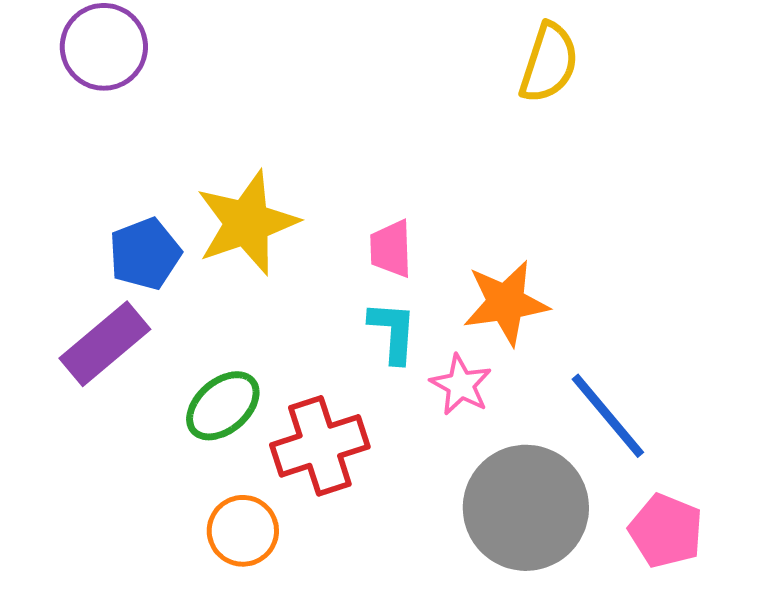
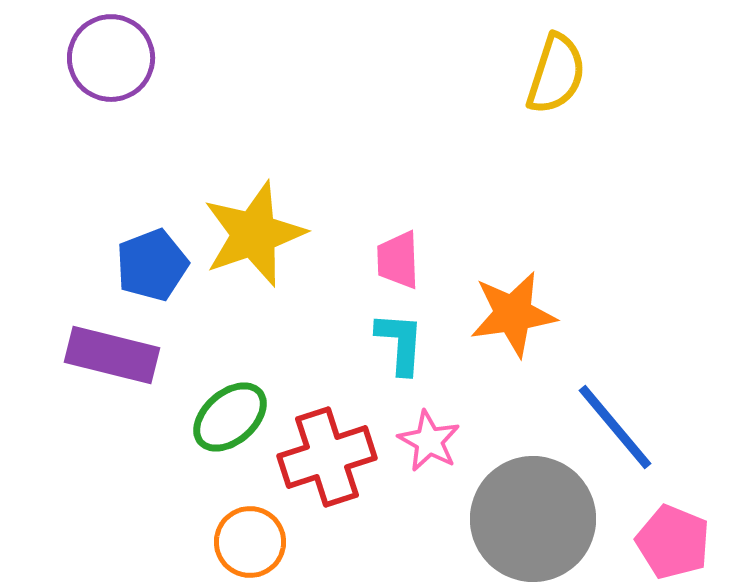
purple rectangle: (105, 344) -> (112, 355), turned 54
pink star: (461, 385) -> (429, 441), moved

